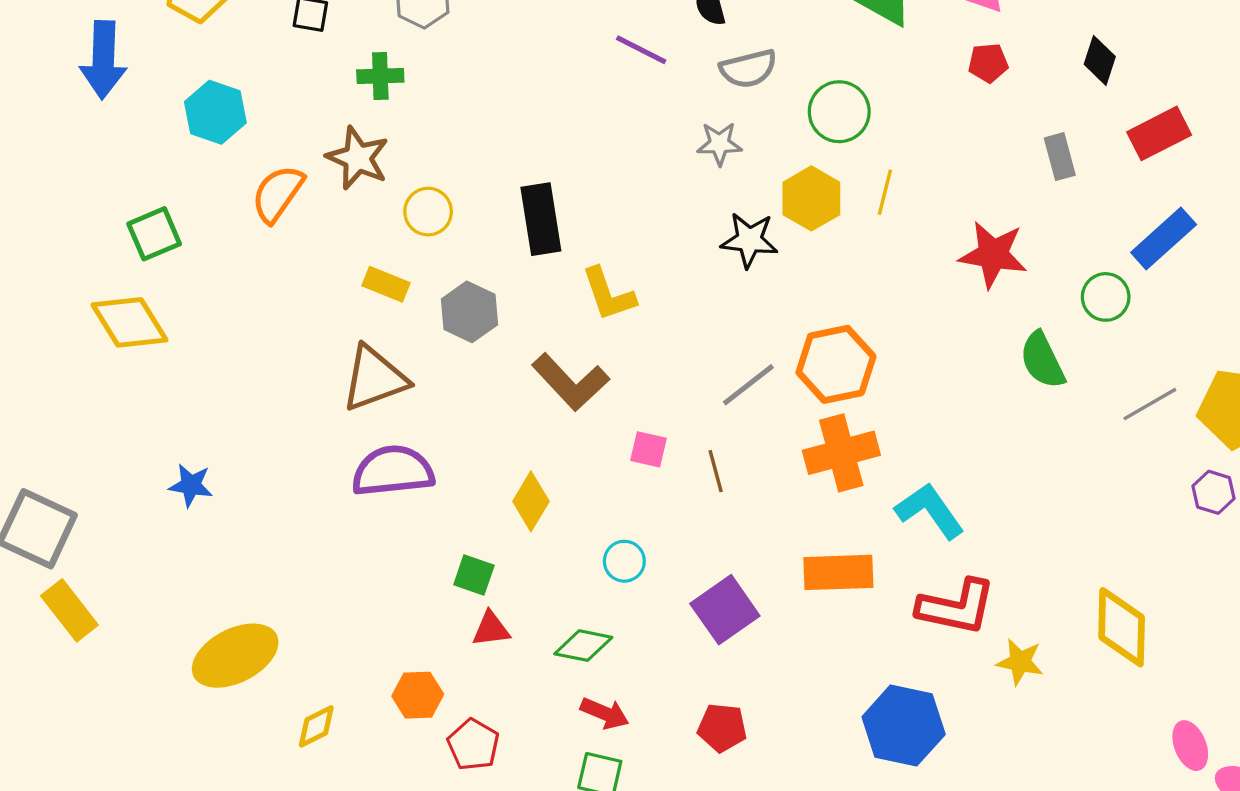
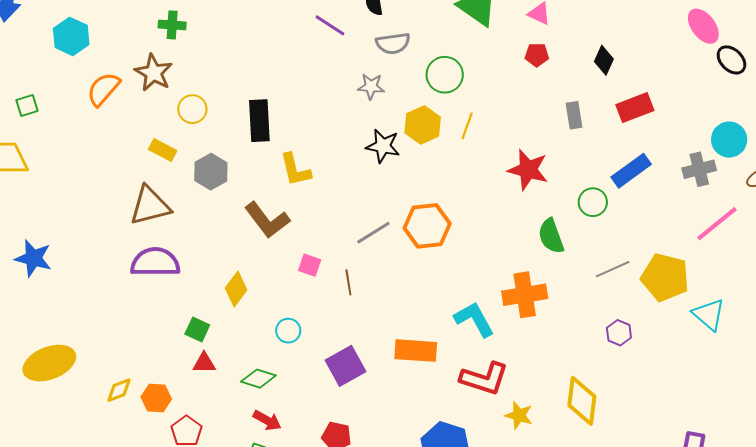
green square: (154, 234) -> (27, 105), size x0.7
orange cross: (841, 453) -> (525, 295), moved
blue star: (191, 485) -> (33, 258), size x1.4
purple hexagon: (1213, 492) -> (619, 333), moved
yellow diamond: (316, 726) -> (119, 390), moved

